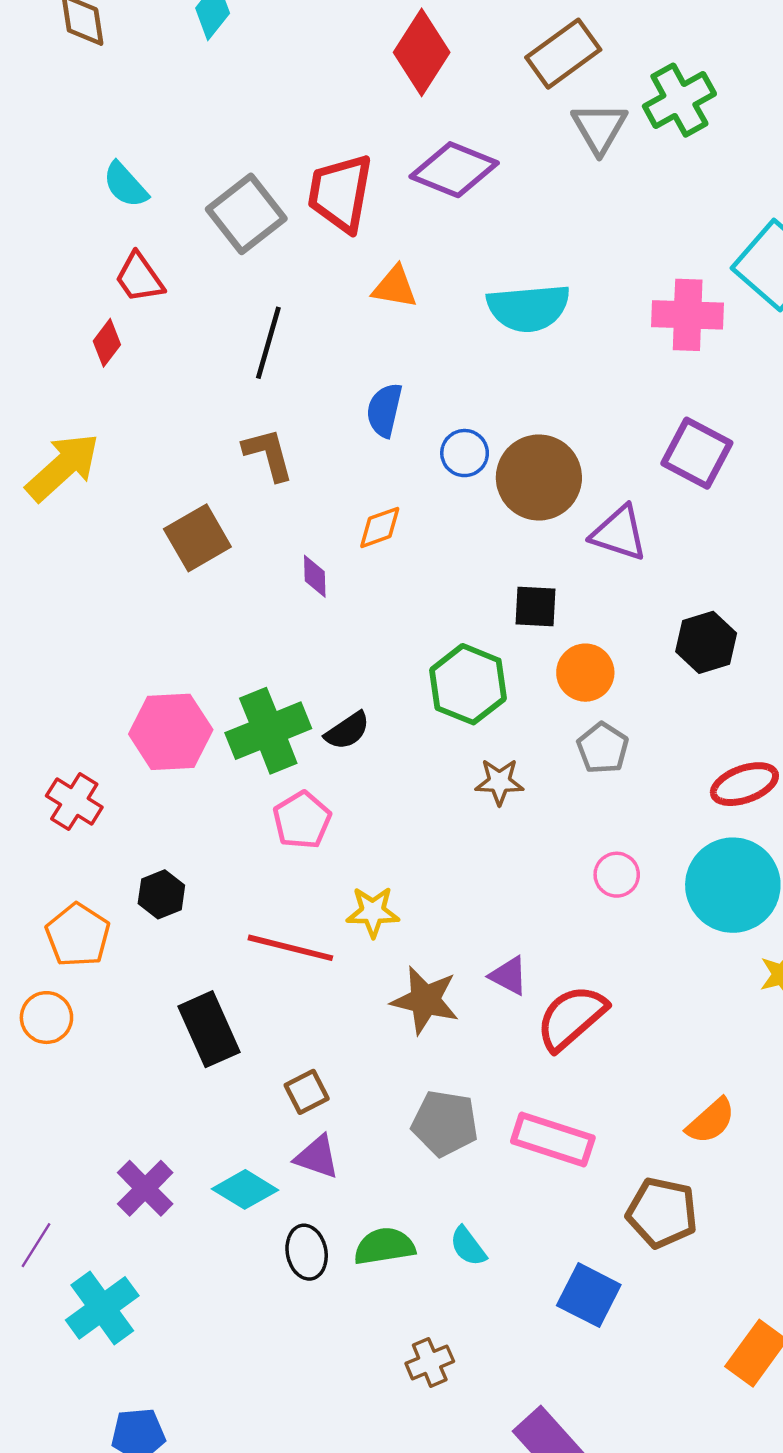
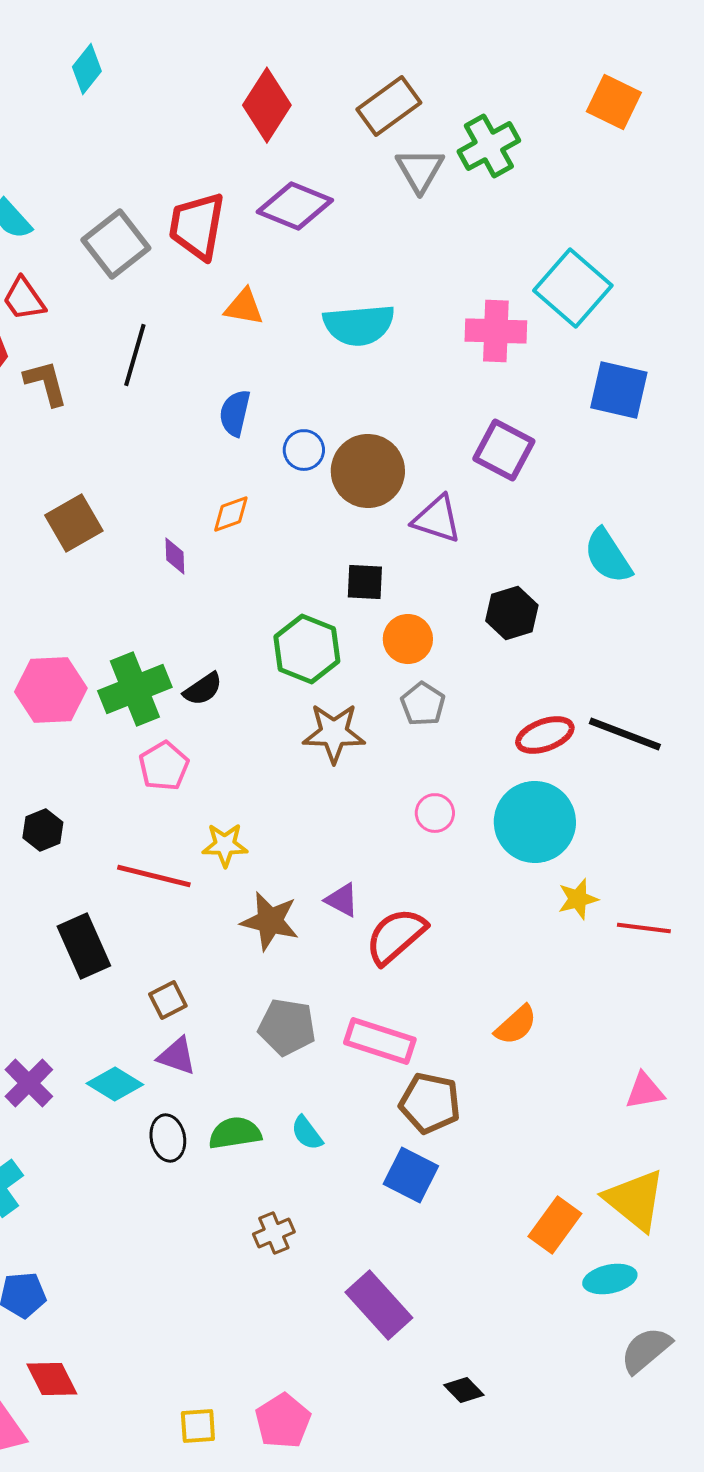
brown L-shape: (268, 454) -> (46, 383), moved
brown star: (499, 782) -> (334, 733), size x1.5
brown pentagon: (662, 1213) -> (430, 1103), moved

